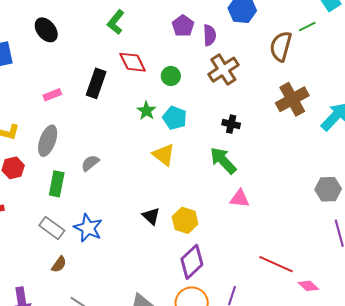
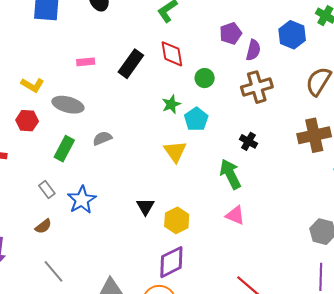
gray ellipse: (48, 141) -> (68, 105), turned 68
gray rectangle: (52, 228) -> (47, 189), size x0.7

